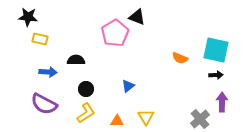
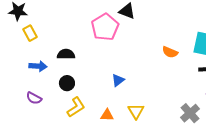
yellow rectangle: (40, 39) -> (30, 33), turned 49
black circle: (86, 89) -> (67, 83), moved
purple semicircle: (44, 104) -> (34, 98), size x0.6

